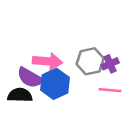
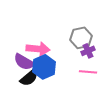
gray hexagon: (90, 61) -> (81, 38), moved
black semicircle: (20, 95) -> (29, 78), moved, turned 138

